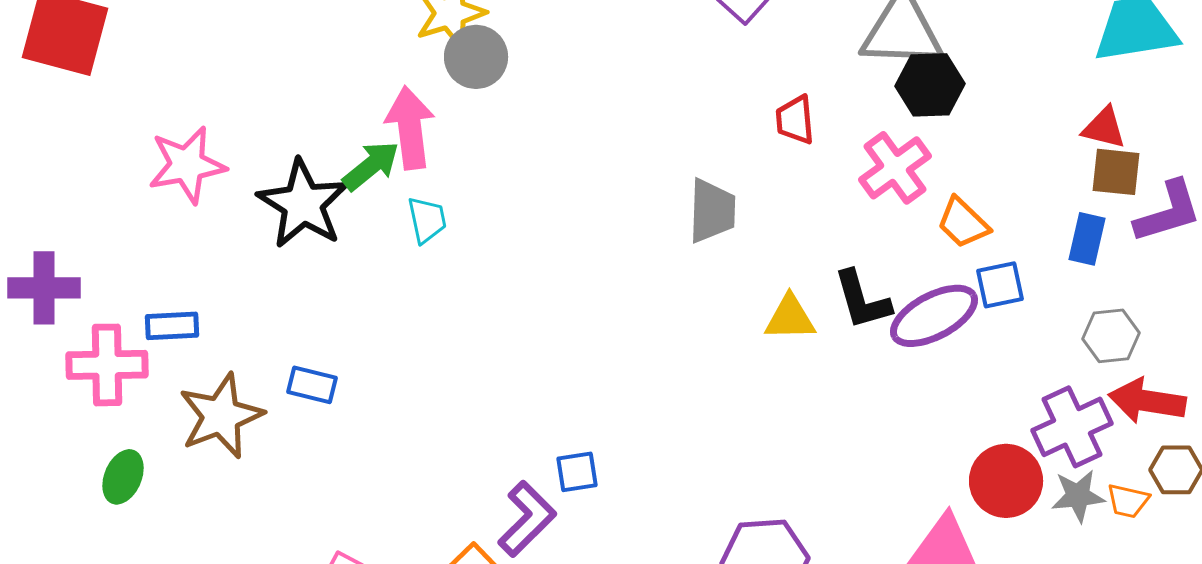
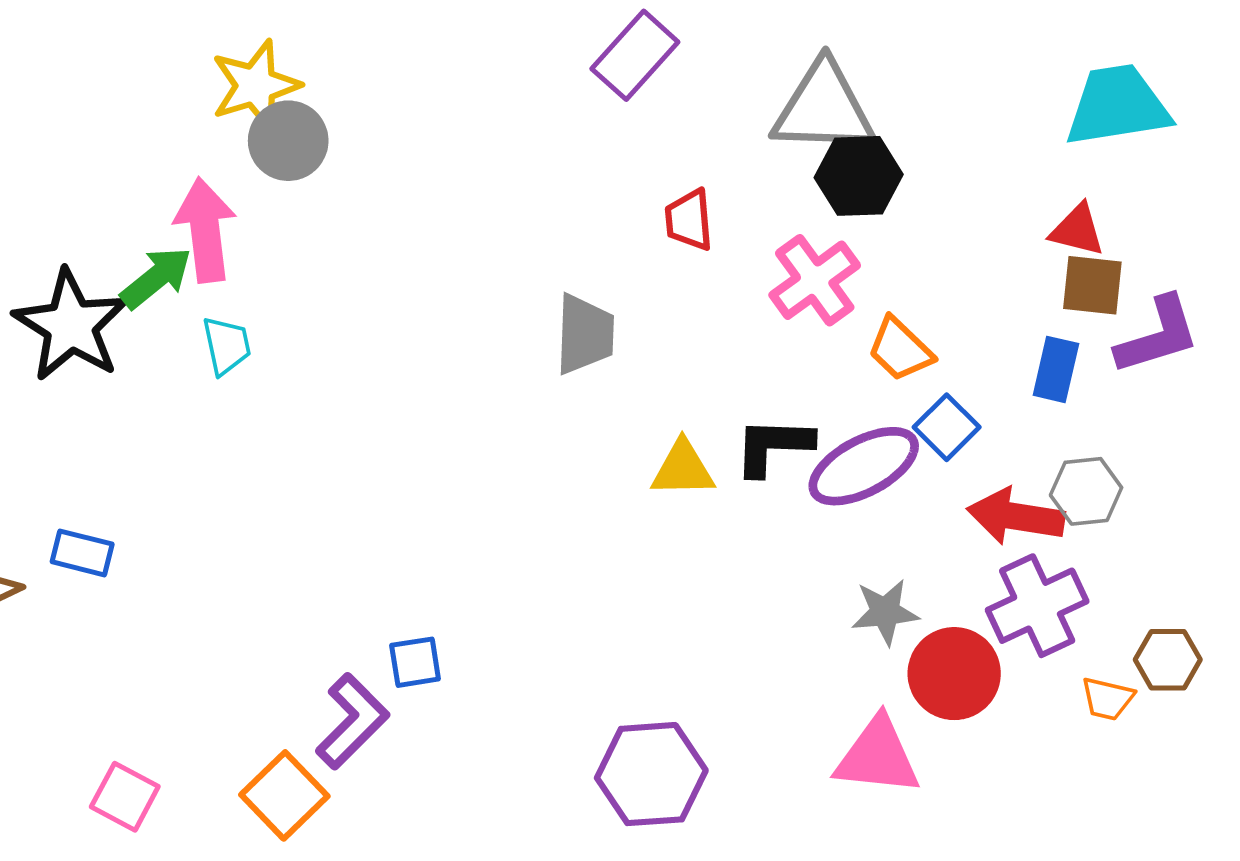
blue square: (1000, 285) -> (947, 427), turned -33
black L-shape: (862, 300) -> (773, 446), turned 108
red arrow: (1147, 401) -> (1016, 516), moved
gray star: (1078, 496) -> (885, 612), moved

